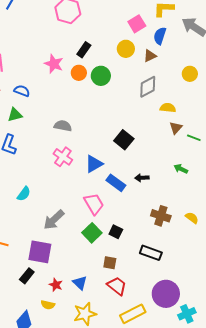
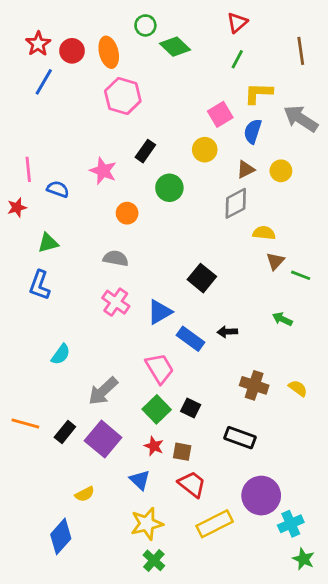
brown triangle: (150, 56) -> (246, 169), moved
orange circle: (79, 73) -> (127, 213), moved
yellow circle: (190, 74) -> (281, 171), moved
blue semicircle: (22, 91) -> (58, 189), moved
purple square: (40, 252) -> (103, 439), moved, turned 30
black rectangle: (27, 276) -> (65, 432), moved
red star: (56, 285) -> (154, 446), moved
yellow semicircle: (48, 305) -> (85, 494), moved, turned -40

